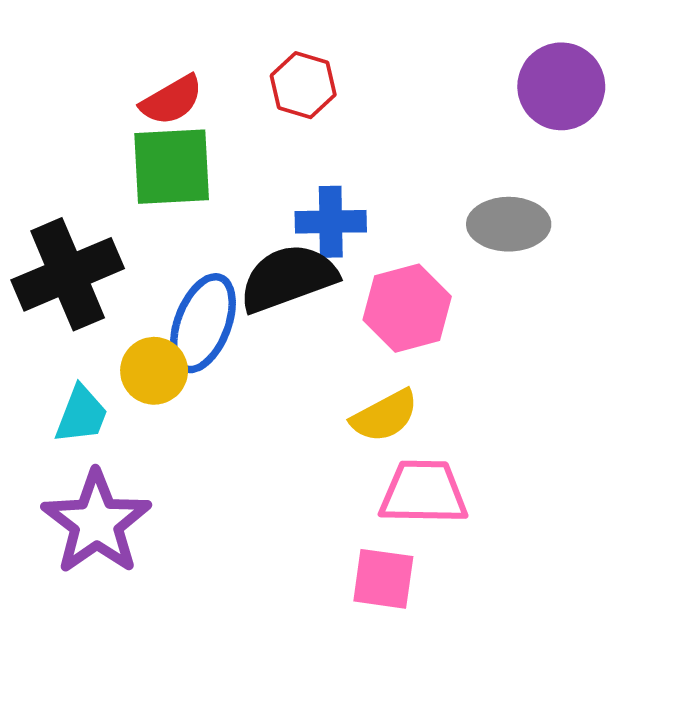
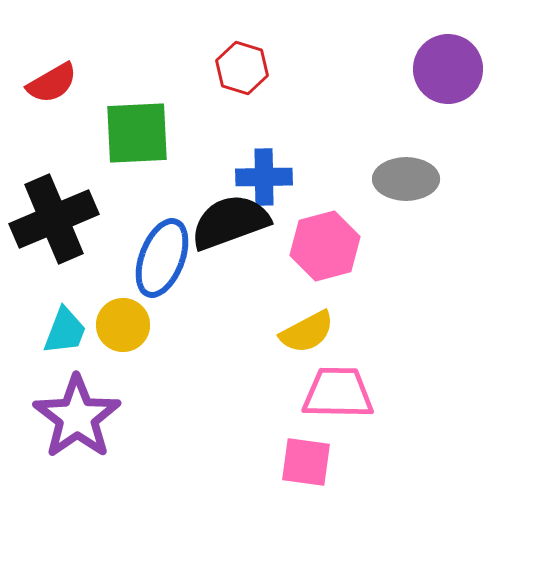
red semicircle: (172, 100) -> (52, 83), moved
yellow circle: (154, 371) -> (123, 325), moved

